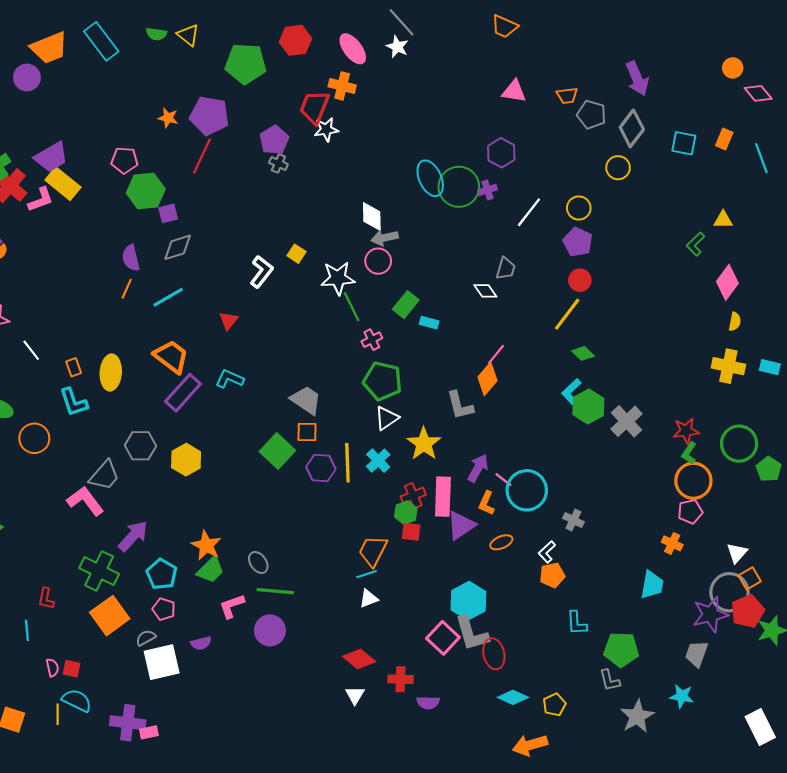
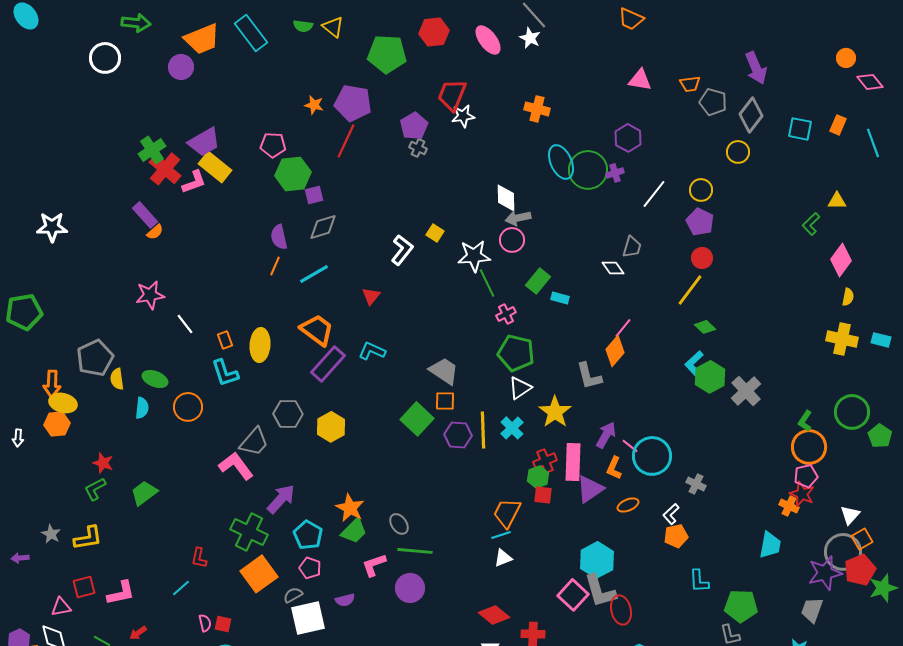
orange cross: (342, 86) -> (537, 109), moved
red star: (686, 431) -> (802, 494), moved, turned 30
cyan line: (27, 630) -> (181, 588), turned 54

